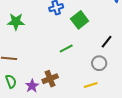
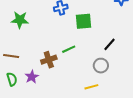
green square: (80, 20) -> (84, 21), turned 30
brown cross: (50, 79) -> (49, 60), moved
purple star: (32, 86) -> (32, 77), moved

